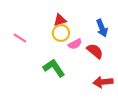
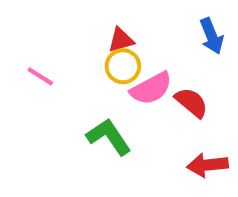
blue arrow: (102, 28) -> (212, 36), moved
pink semicircle: (75, 44) -> (151, 88), size x1.5

